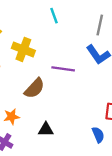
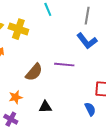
yellow cross: (23, 49) -> (18, 29), moved
purple line: (63, 69) -> (64, 65), moved

